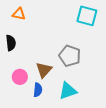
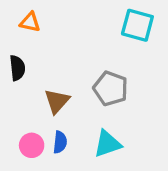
brown triangle: (44, 70) -> (57, 101), moved
pink circle: (20, 77) -> (32, 145), moved

